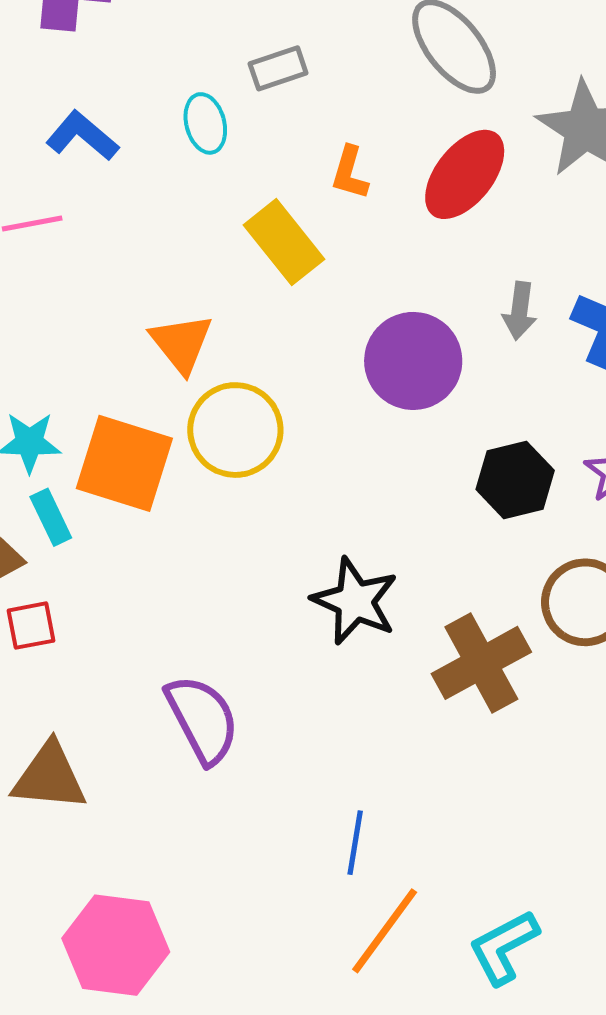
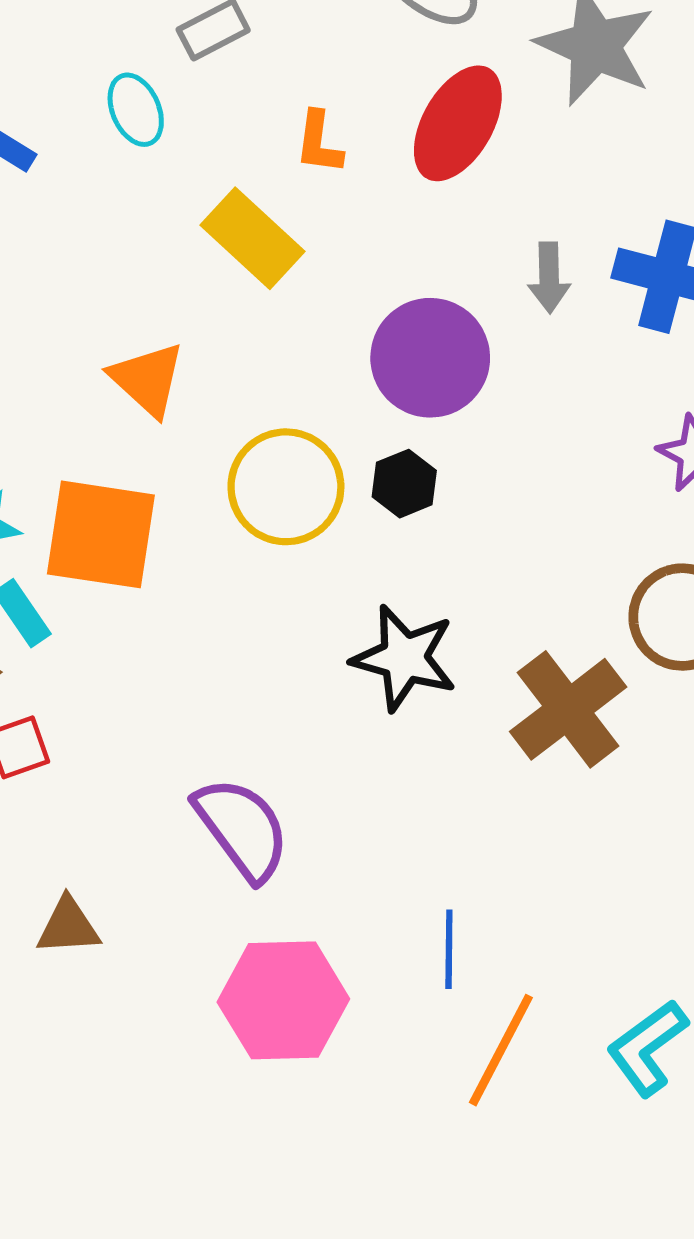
yellow circle: (235, 430) -> (286, 487), moved
black hexagon: (515, 480) -> (404, 484), moved, size x0.7
brown triangle: (49, 777) -> (68, 926), size x0.7
pink hexagon: (116, 945) -> (283, 1000), moved

